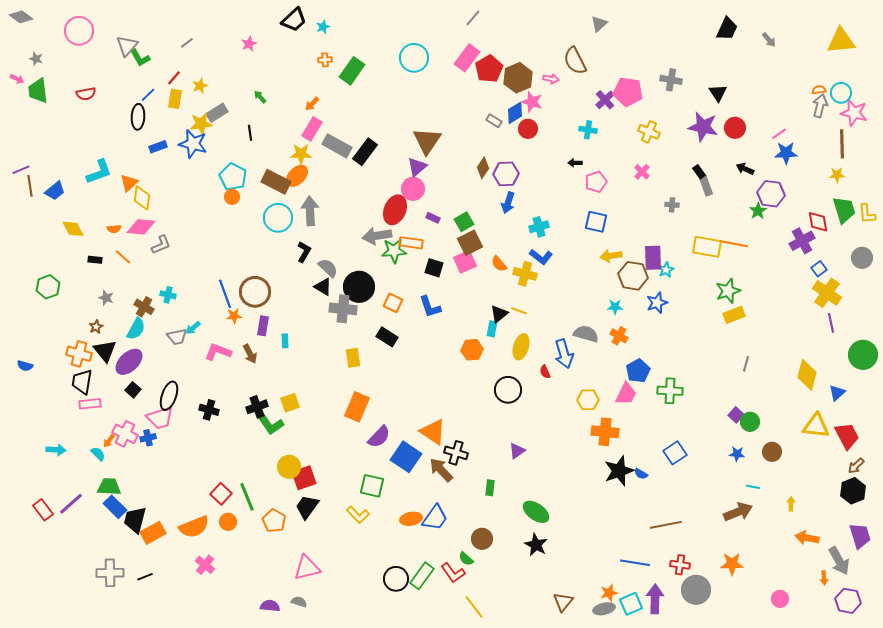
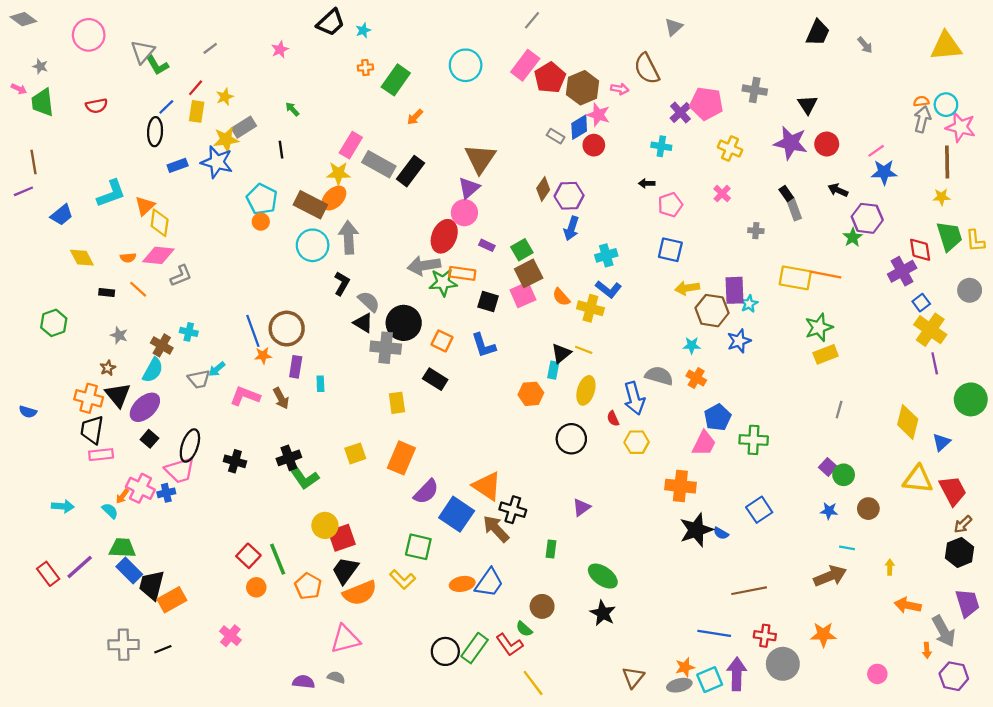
orange arrow: (312, 104) -> (415, 117), moved
brown line: (30, 186) -> (34, 162), moved
yellow hexagon: (588, 400) -> (637, 442), moved
yellow square: (290, 403) -> (355, 453), moved
orange semicircle: (194, 527) -> (360, 593), moved

